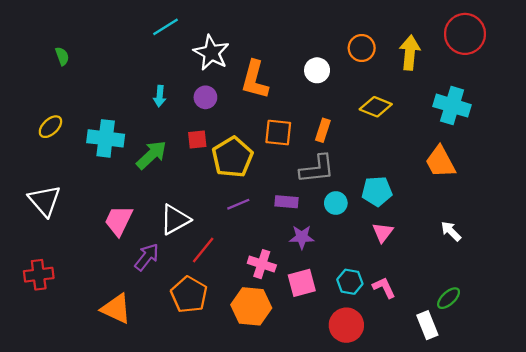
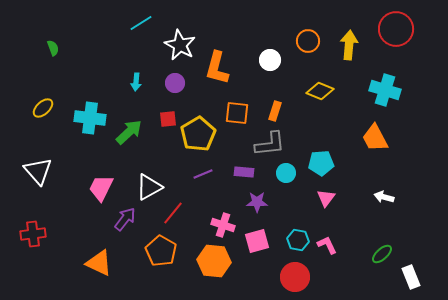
white arrow: (451, 231) -> (384, 197), turned -30
white rectangle: (427, 325) -> (411, 277), moved

